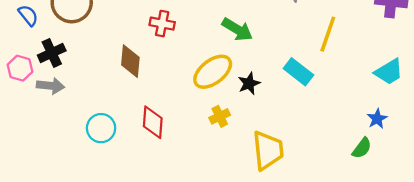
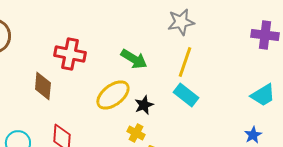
red cross: (162, 24) -> (70, 54), size x1.4
yellow line: (328, 34) -> (185, 62), moved
yellow cross: (220, 116) -> (136, 133), moved, turned -36

